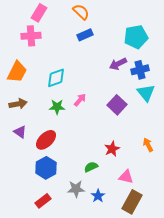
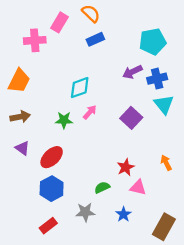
pink rectangle: (39, 13) -> (59, 22), moved
cyan diamond: (56, 78) -> (80, 88), moved
pink triangle: (126, 177) -> (138, 187), moved
blue star: (98, 196) -> (123, 214), moved
brown rectangle: (132, 202) -> (164, 227), moved

